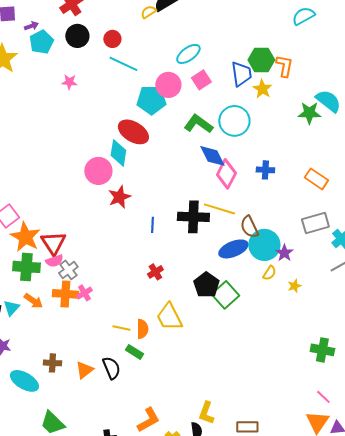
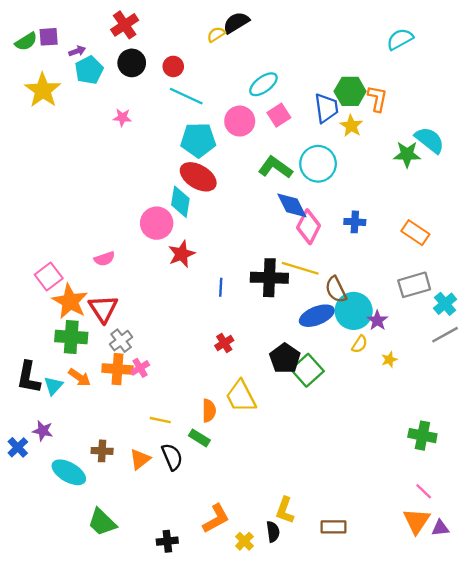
cyan pentagon: (151, 100) -> (198, 140), moved
pink semicircle: (54, 261) -> (104, 259), moved
yellow line: (121, 328) -> (160, 420), moved

